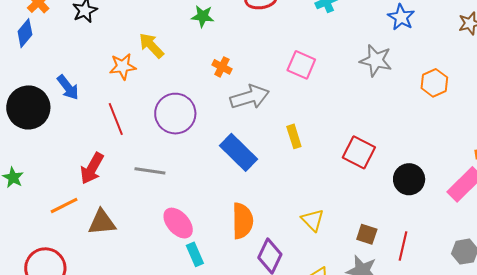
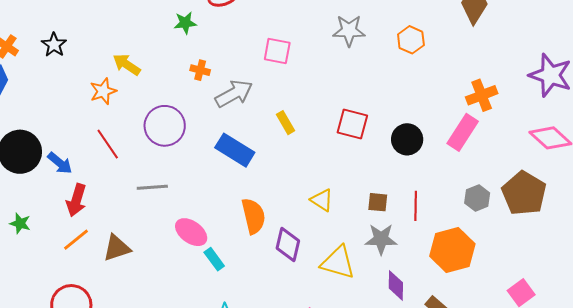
green star: (203, 16) -> (185, 23), moved
blue arrow: (68, 87) -> (60, 163), moved
red arrow: (92, 168) -> (76, 200), moved

